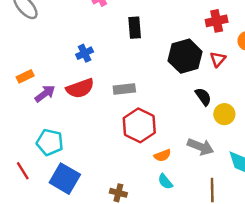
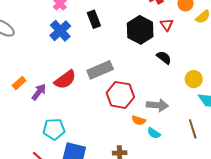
blue cross: (85, 53) -> (60, 31), moved, size x1.5
gray rectangle: (124, 89) -> (100, 70), size x1.4
yellow circle: (224, 114) -> (194, 79), moved
gray arrow: (200, 147) -> (157, 105), moved
orange semicircle: (162, 155) -> (139, 120), moved, turned 56

